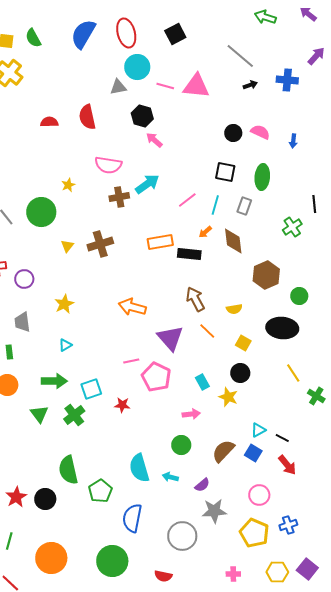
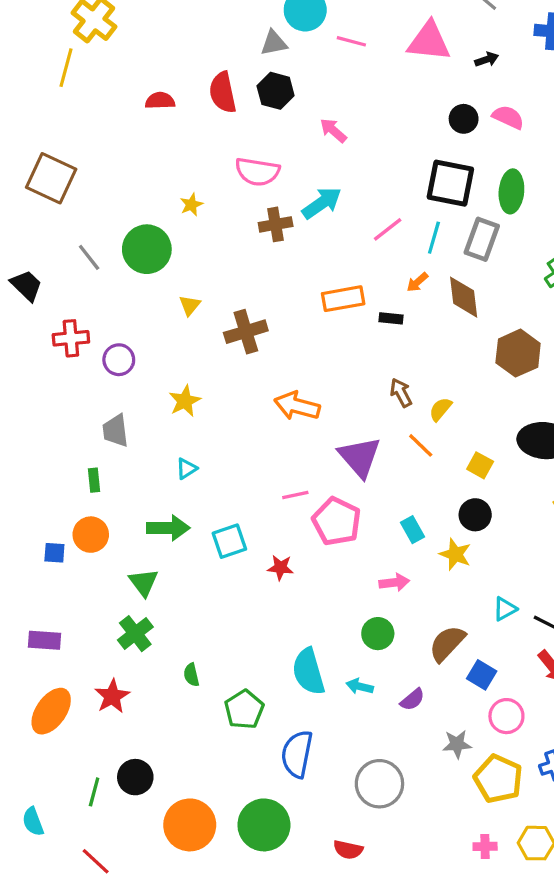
black arrow: (250, 85) -> (487, 59), moved
pink triangle: (196, 86) -> (429, 41), moved
black hexagon: (142, 116) -> (276, 91), moved
black square: (225, 172) -> (450, 183), size x1.4
gray rectangle: (244, 206) -> (482, 239), size x1.4
brown cross: (100, 244) -> (246, 332), moved
black rectangle: (189, 254) -> (391, 318), size x0.6
brown arrow: (195, 299) -> (401, 393), size x0.7
yellow semicircle: (234, 309) -> (440, 409), moved, turned 140
green cross: (74, 415) -> (135, 634), moved
blue square: (253, 453) -> (482, 675), moved
green semicircle: (68, 470) -> (191, 675), size x0.5
red star: (16, 497) -> (112, 696), moved
black circle: (45, 499) -> (135, 777), moved
gray star: (214, 511) -> (457, 744), moved, size x0.7
orange circle: (51, 558) -> (190, 825), moved
pink cross: (233, 574) -> (485, 846), moved

